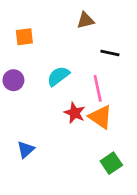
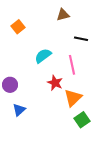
orange square: (24, 37) -> (18, 27), turned -32
purple circle: (13, 80) -> (10, 85), moved
orange triangle: (100, 117) -> (73, 98), moved, turned 42

